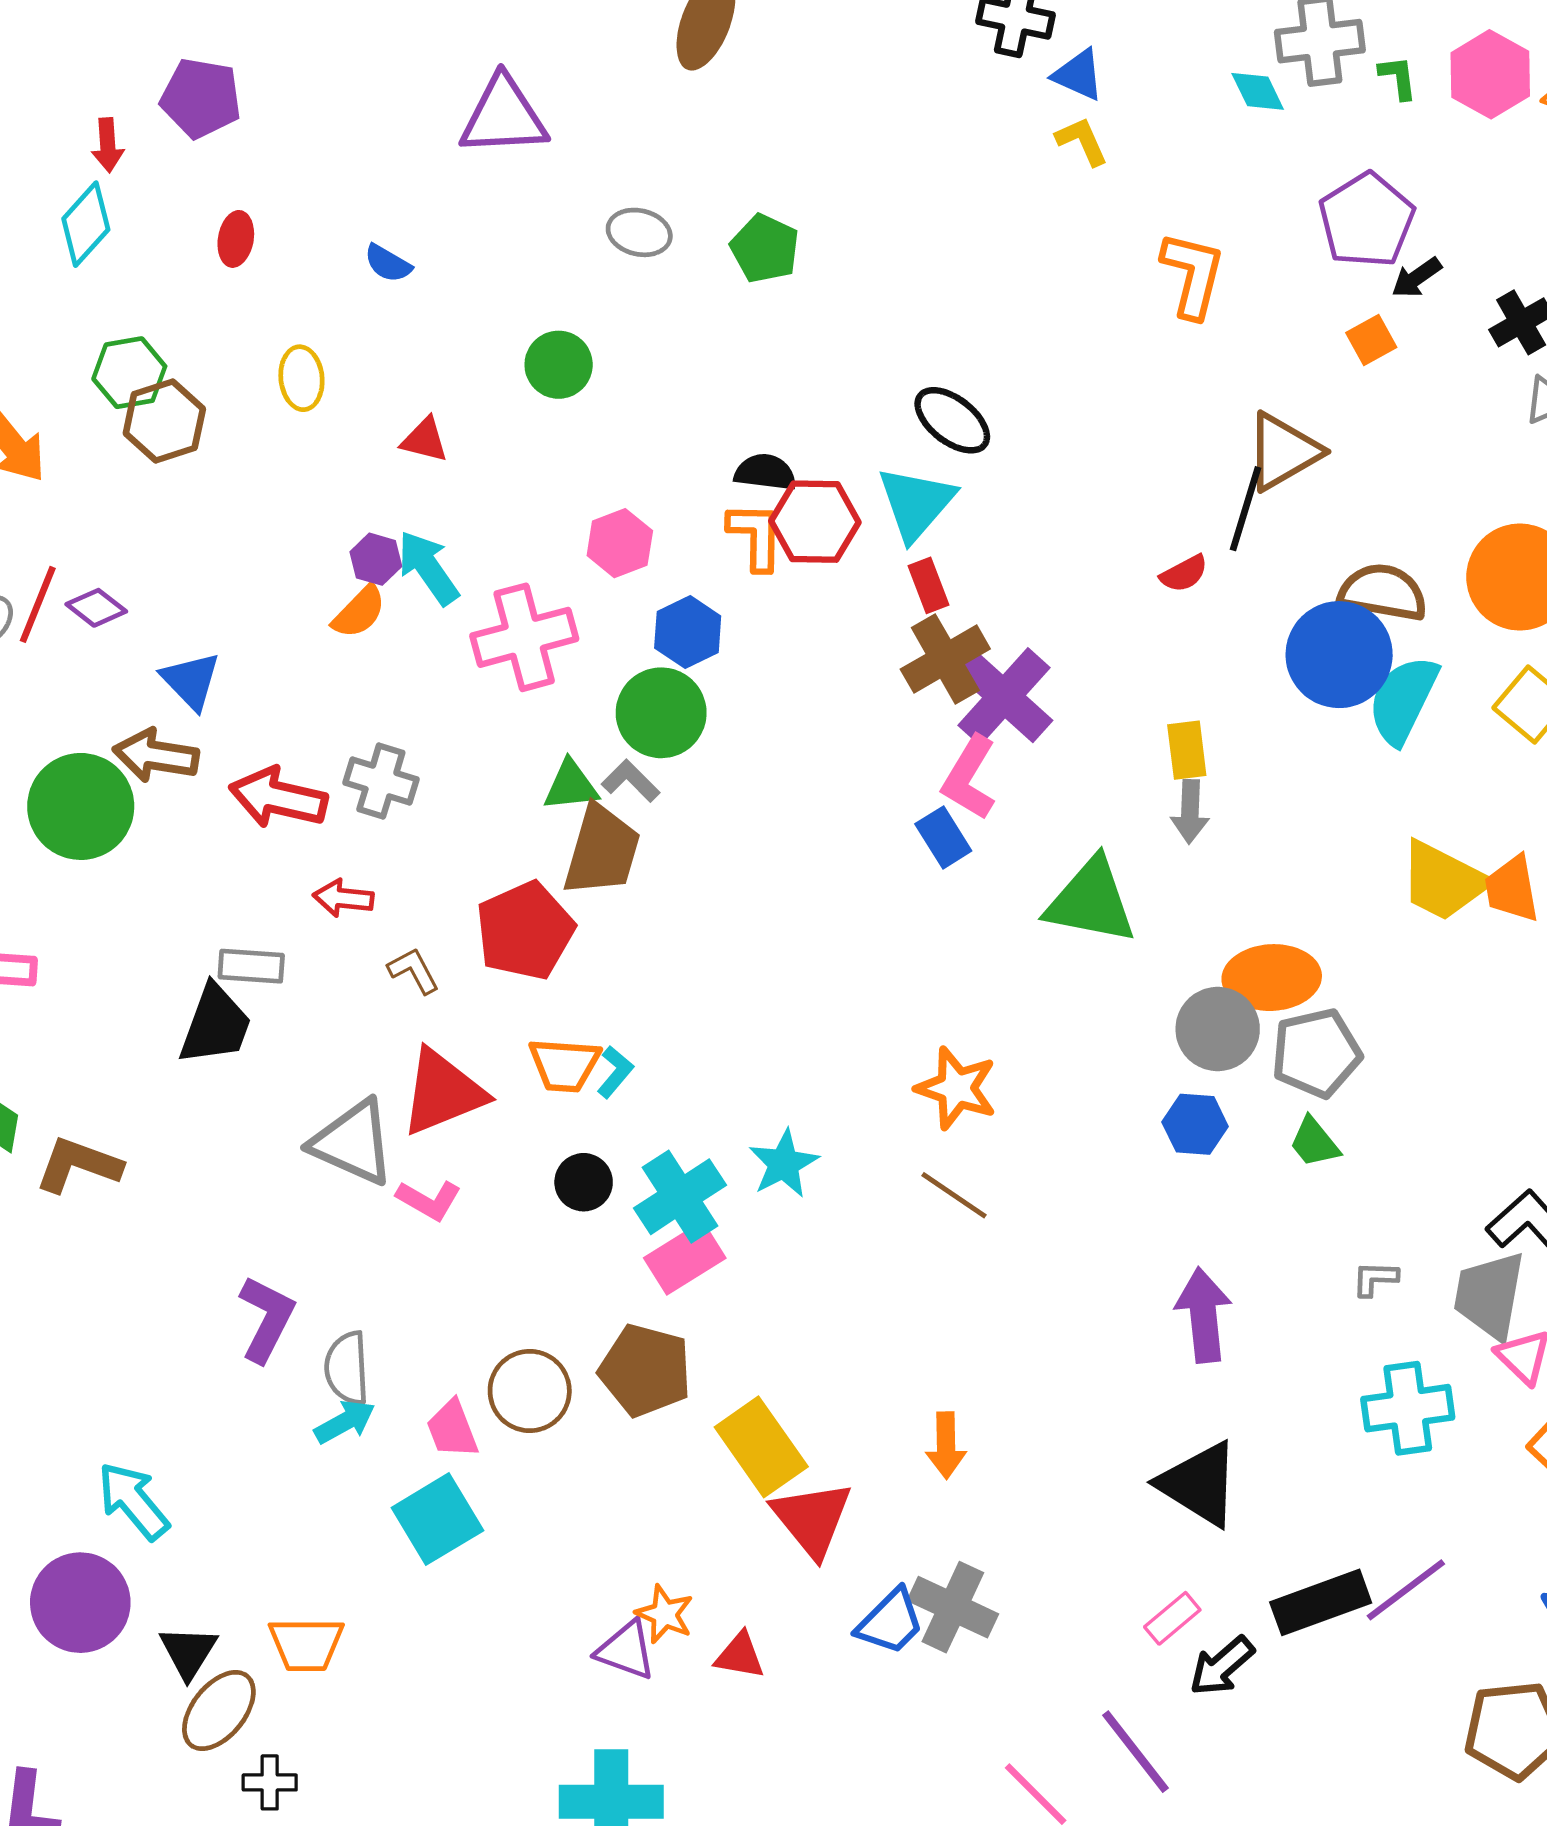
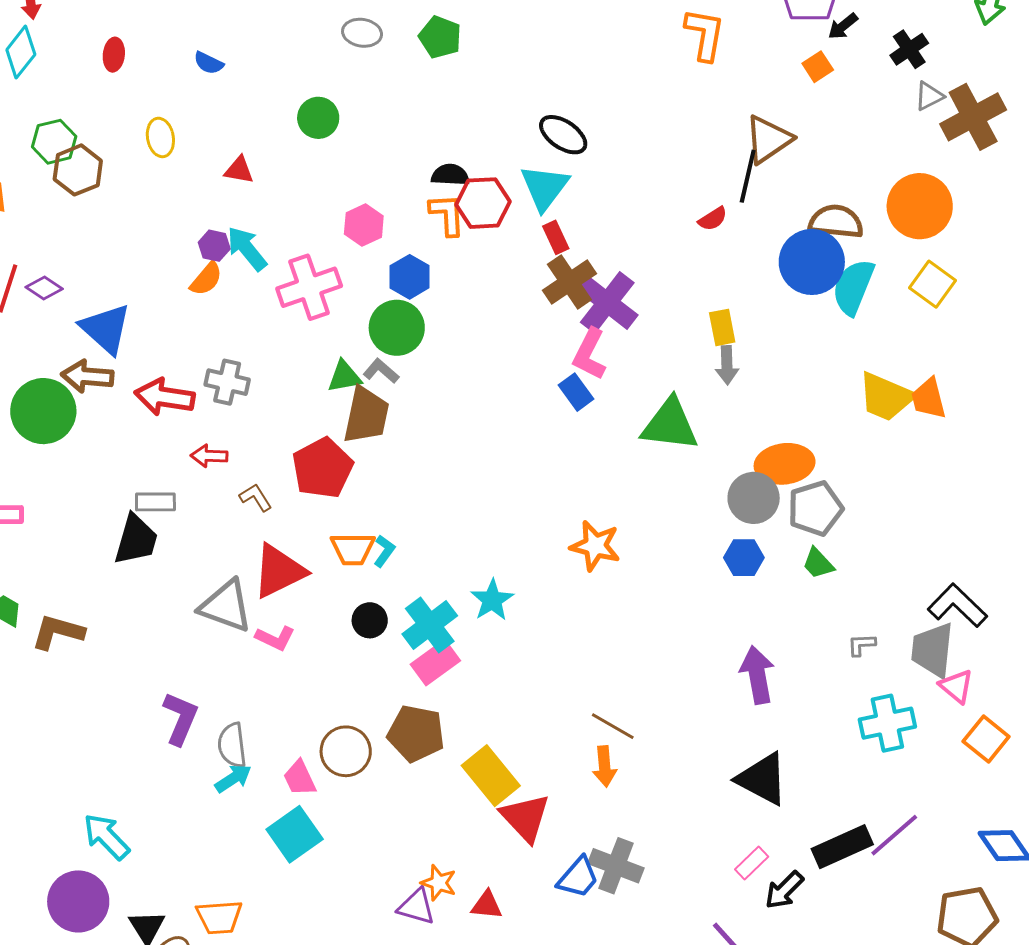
blue triangle: (191, 681) -> (106, 329), size x1.4
brown line: (954, 1195) -> (613, 726), moved

